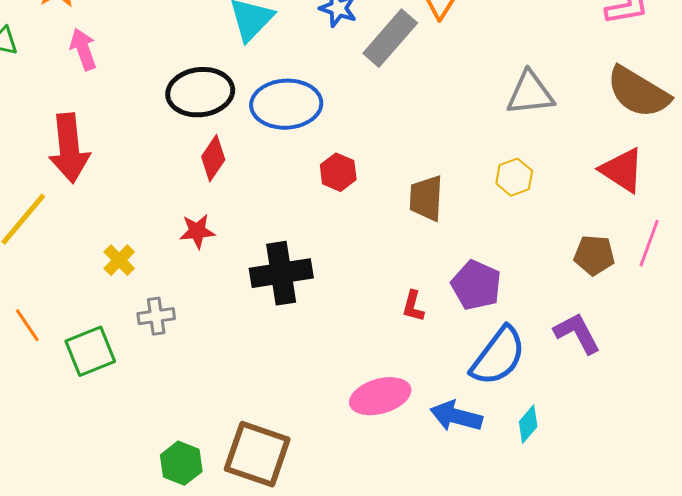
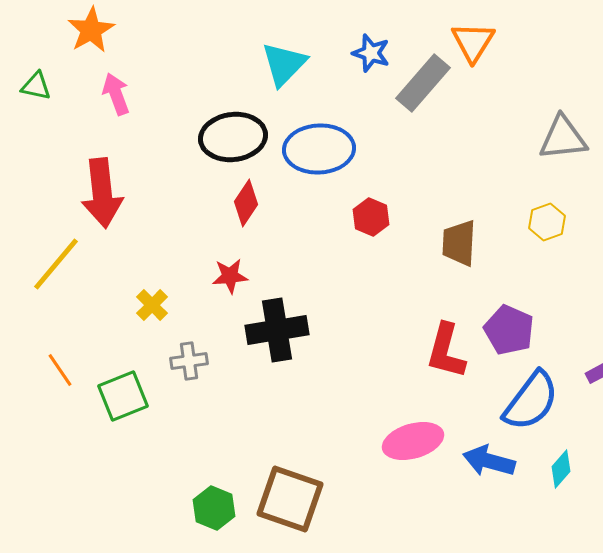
black cross: (281, 273) -> (277, 330), moved
red L-shape: (413, 306) -> (446, 351), size x1.8

